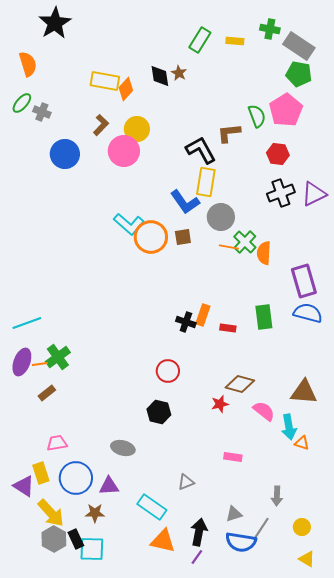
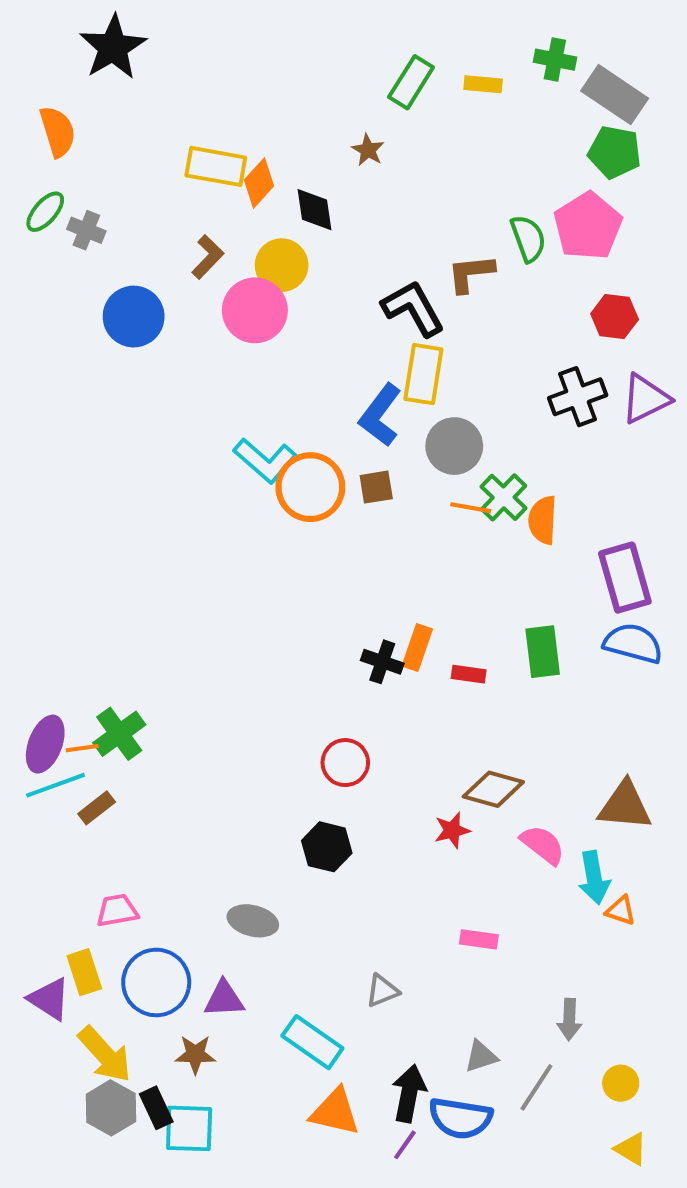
black diamond: (160, 76) -> (314, 210), moved
red hexagon: (278, 154) -> (615, 317), moved
blue L-shape: (185, 202) -> (380, 415), turned 72
cyan line: (27, 323) -> (55, 785), moved
blue semicircle: (241, 542) -> (460, 1118), moved

